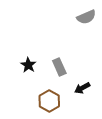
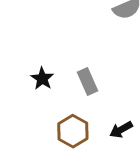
black arrow: (82, 88) -> (121, 130), moved

